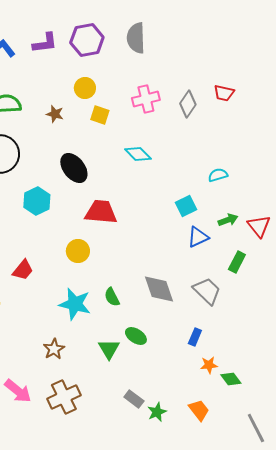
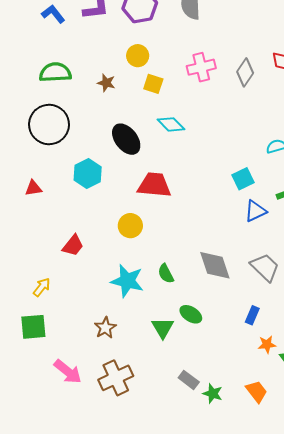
cyan diamond: (138, 154) -> (171, 124), moved
green star: (157, 412) -> (213, 394), turned -30

